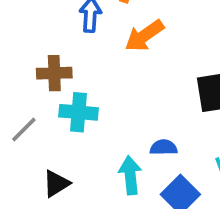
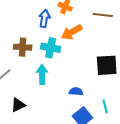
cyan cross: (79, 112) -> (51, 48), moved
cyan arrow: (130, 175) -> (42, 74), moved

